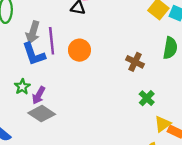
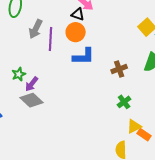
orange circle: (79, 50) -> (76, 32), moved
blue L-shape: (34, 54) -> (84, 56), moved, turned -80
brown cross: (135, 62) -> (119, 69), turned 35

